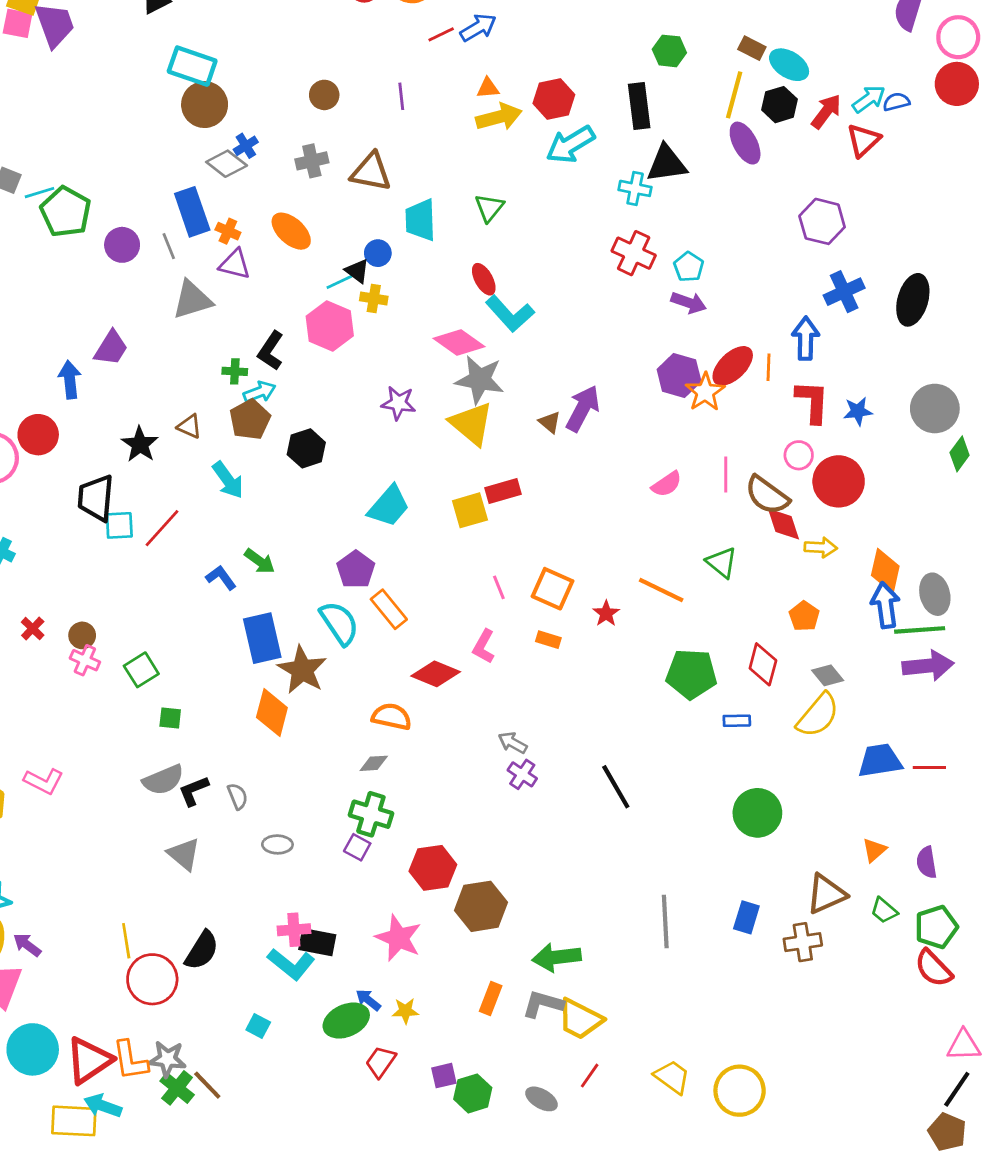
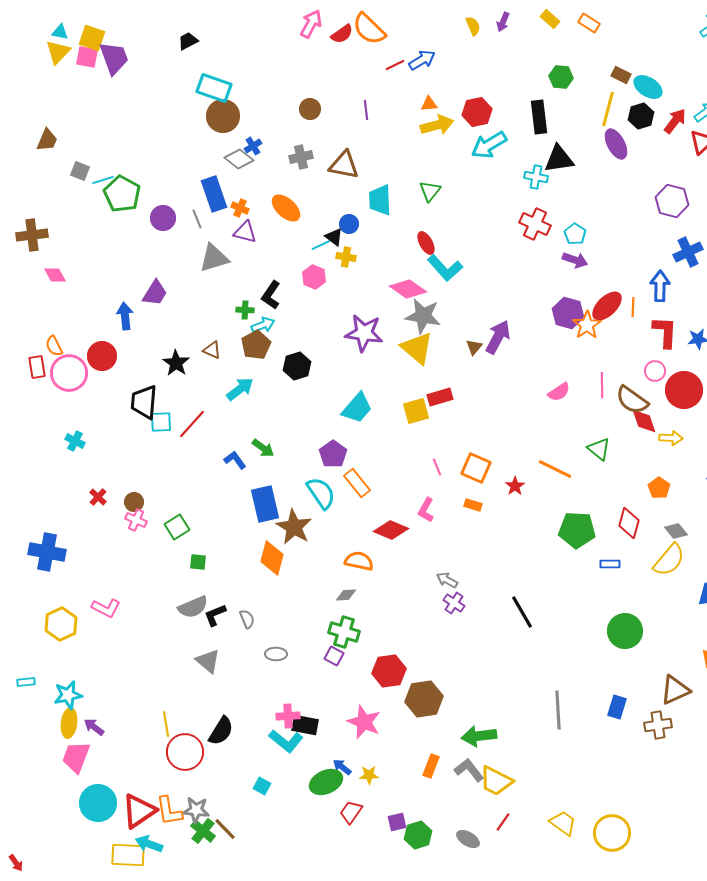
pink hexagon: (330, 326) -> (314, 277), size x0.7
purple star: (398, 403) -> (364, 333), size x1.5
brown triangle: (550, 422) -> (474, 347), turned 30
cyan arrow: (228, 480) -> (240, 389), turned -92
gray L-shape: (543, 1004) -> (469, 770), turned 36

